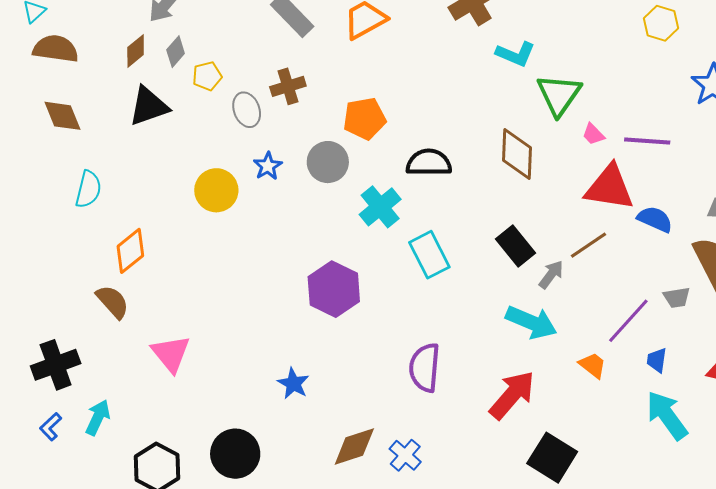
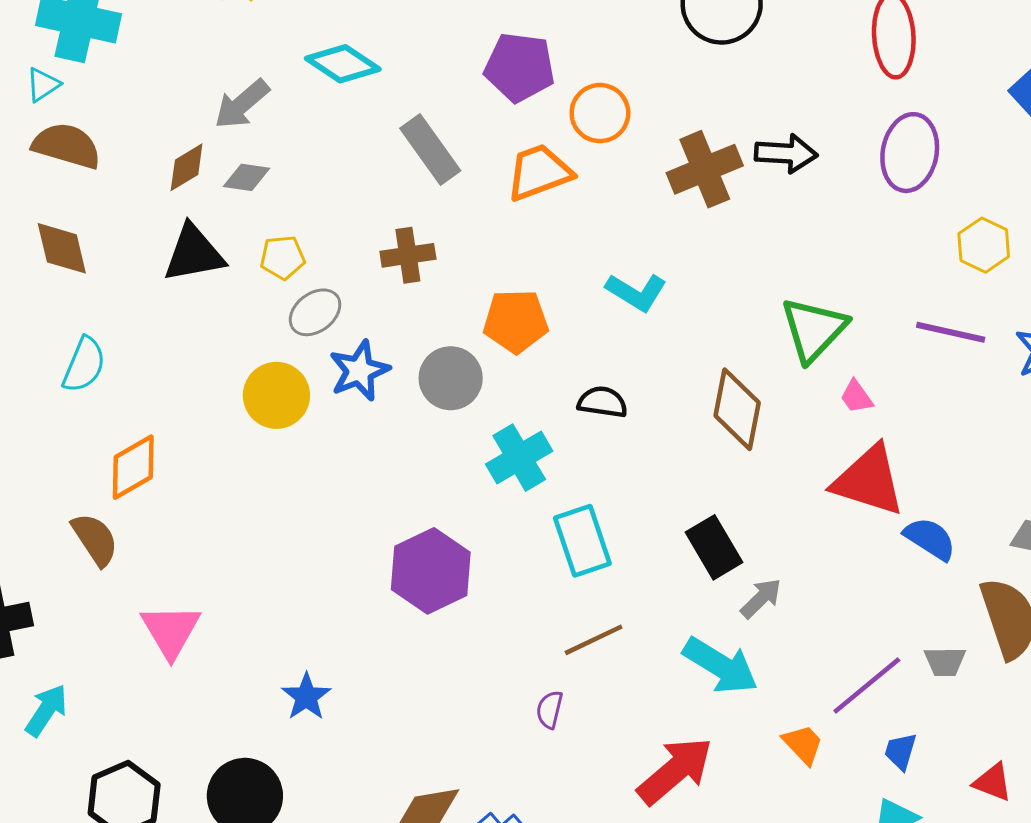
gray diamond: (176, 52) -> (247, 177), turned 48
cyan L-shape: (516, 54) -> (636, 292), moved
yellow pentagon: (207, 76) -> (283, 257), moved
gray ellipse: (247, 110) -> (315, 312), moved, turned 64
purple line: (647, 141) -> (951, 332), moved
black semicircle: (429, 163) -> (602, 402), size x0.7
blue star: (268, 166) -> (359, 371), size x1.4
brown line: (589, 245) -> (594, 640), moved
purple semicircle: (425, 368) -> (549, 710), size x0.5
blue star: (293, 384) -> (306, 697), moved

